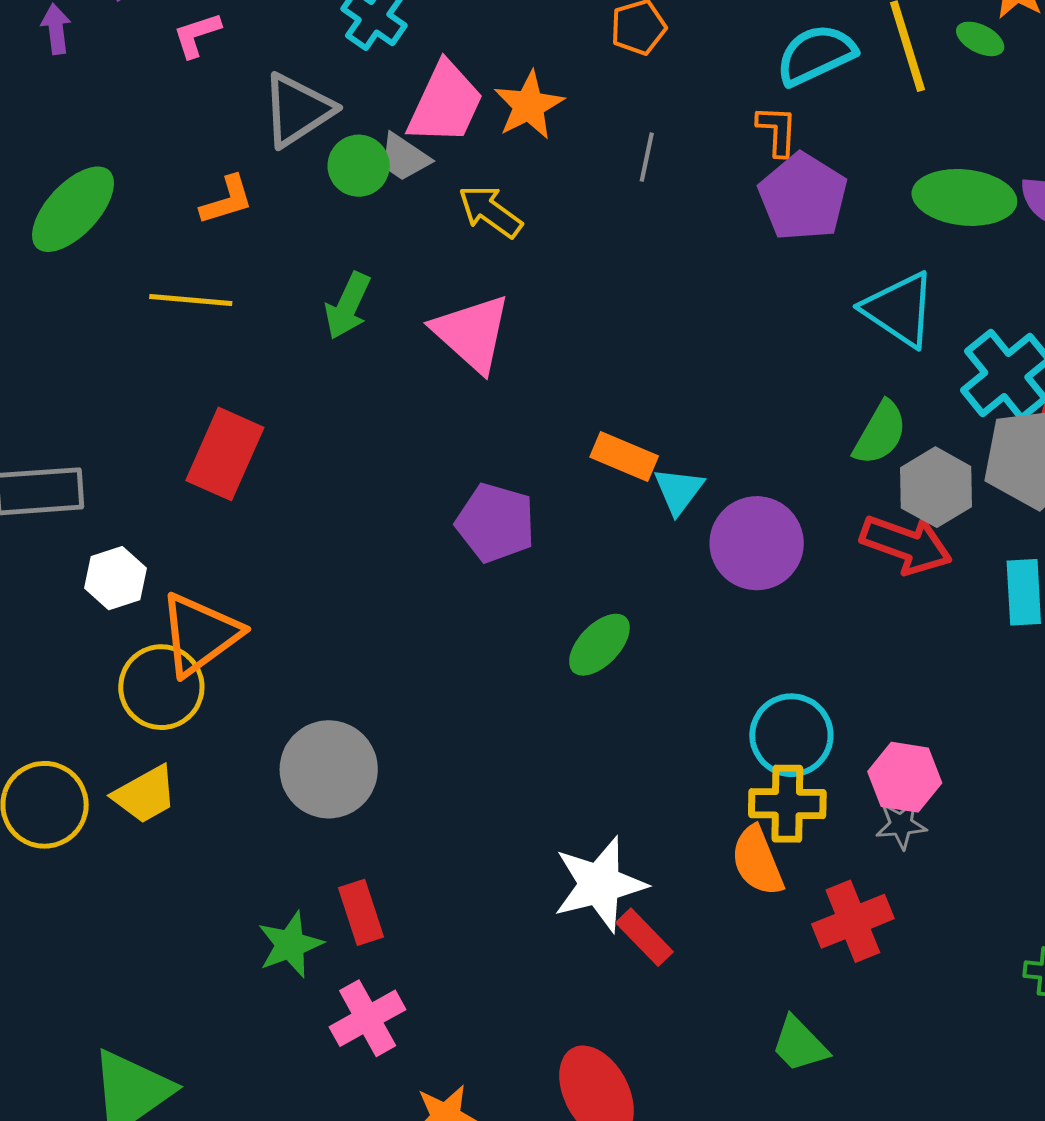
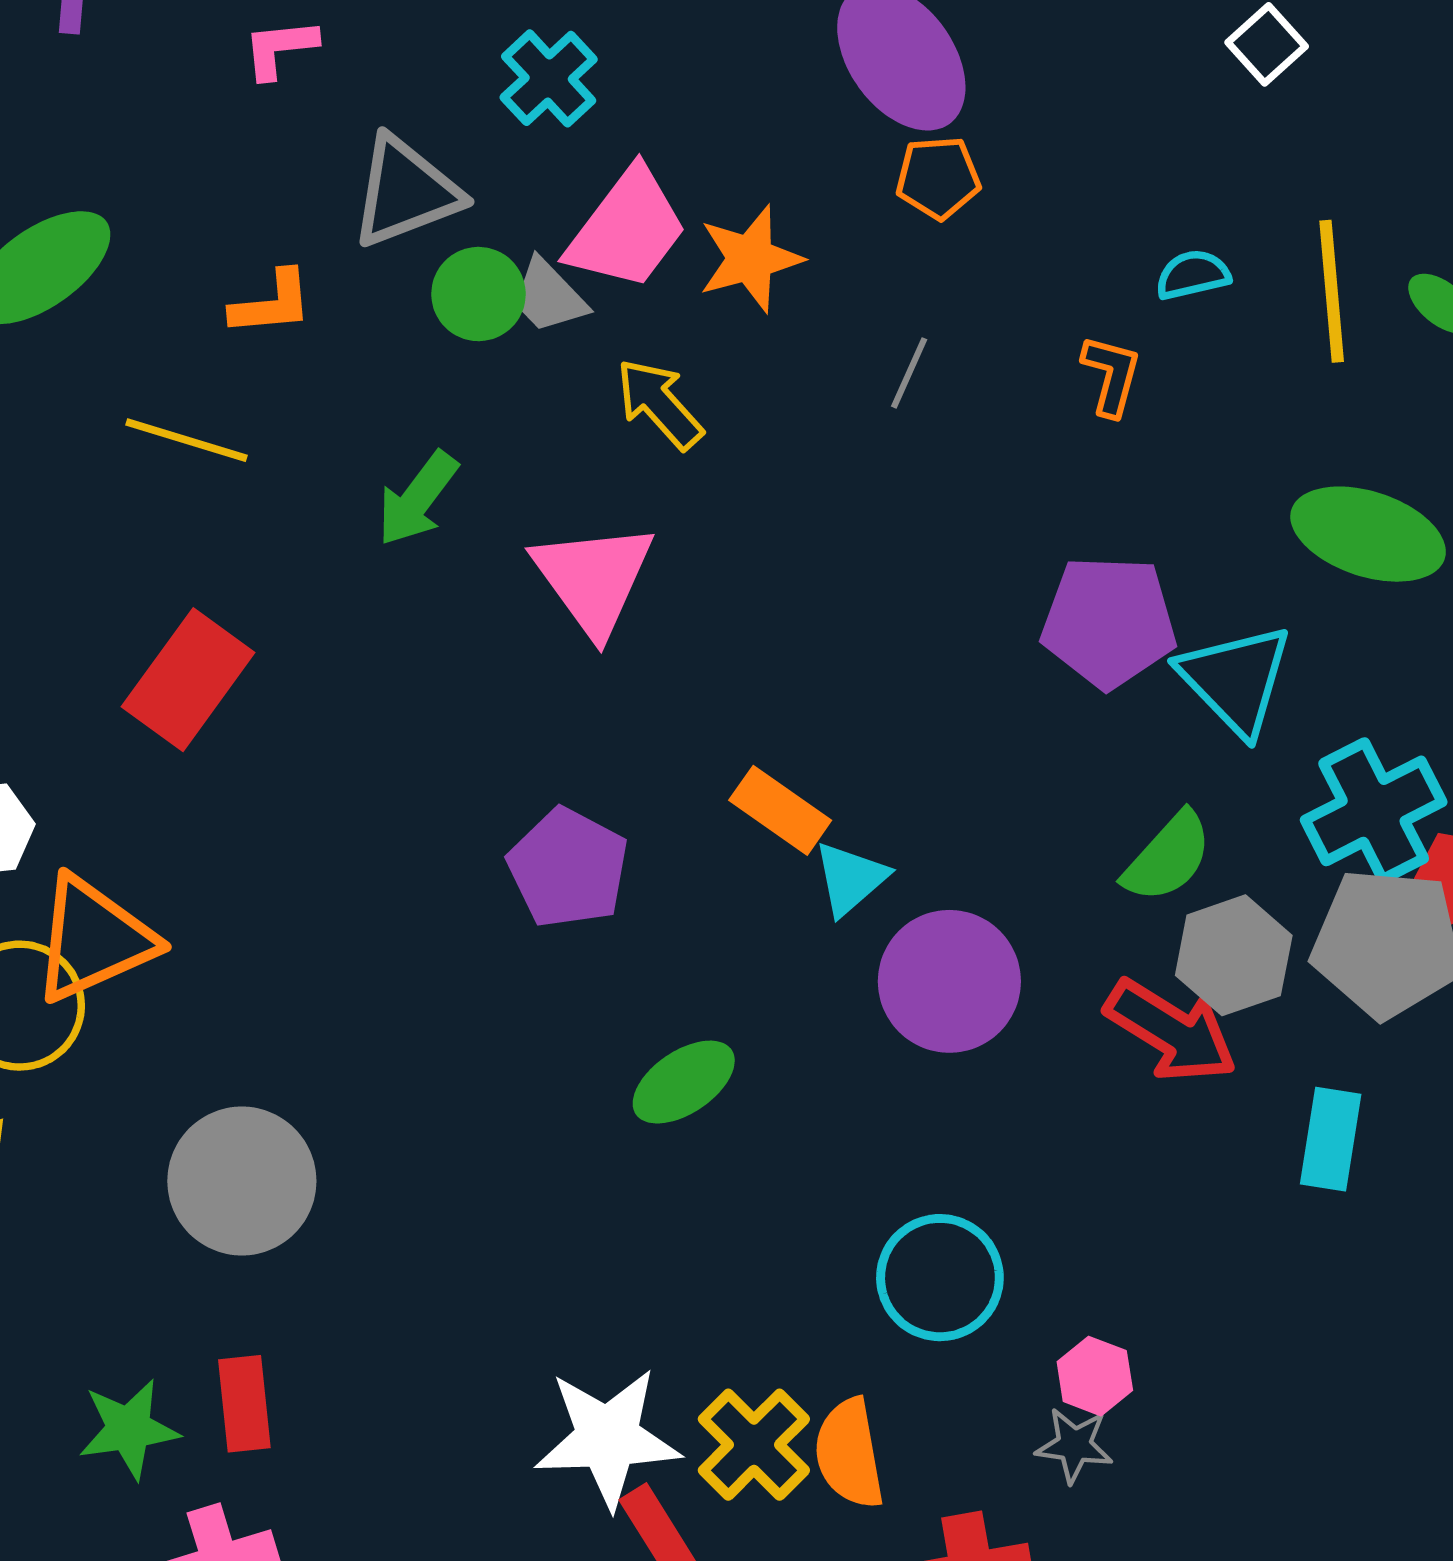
cyan semicircle: (816, 55) -> (1193, 275), size x0.6
purple pentagon: (803, 197) -> (1109, 622), moved, turned 30
pink hexagon: (905, 777) -> (1095, 1376), size x0.7
yellow cross: (787, 804) -> (754, 1445), moved, turned 32

